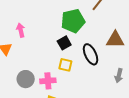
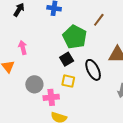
green pentagon: (73, 21) -> (75, 37), turned -30
gray circle: (26, 79) -> (34, 84), moved

